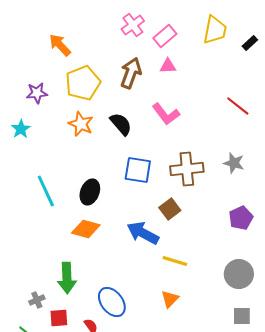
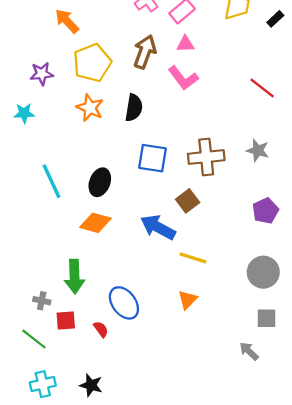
pink L-shape: (166, 114) -> (183, 78), moved
black semicircle: (121, 124) -> (134, 108), turned 50
cyan star: (21, 129) -> (24, 113), turned 30
gray cross: (37, 300) -> (42, 301), turned 35

